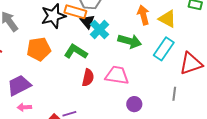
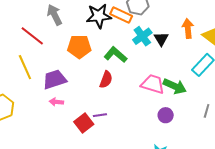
black triangle: (87, 22) -> (161, 39), moved
green arrow: (130, 41) -> (175, 86), moved
red semicircle: (88, 78) -> (106, 80), moved

